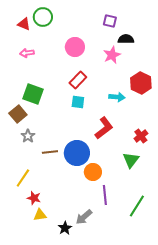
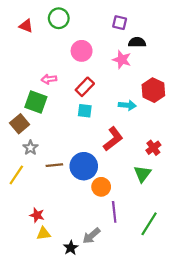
green circle: (43, 17) -> (59, 18), moved
pink arrow: (27, 53) -> (49, 79), moved
pink star: (112, 55) -> (122, 60), turned -30
yellow line: (23, 178) -> (16, 175), moved

